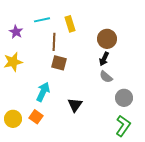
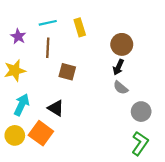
brown line: (54, 42) -> (48, 48), moved
cyan arrow: (43, 92) -> (22, 105), moved
black triangle: (75, 105) -> (56, 108), moved, turned -35
orange square: (36, 117) -> (41, 133), size x1.5

